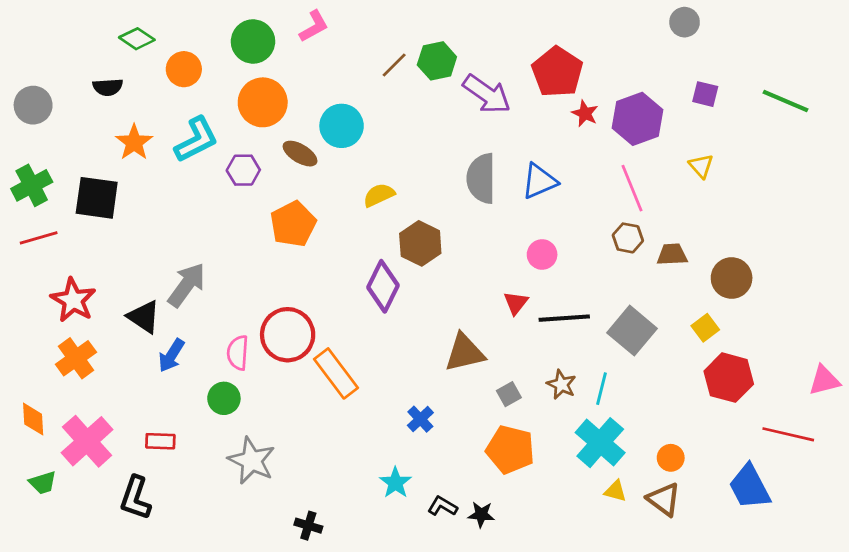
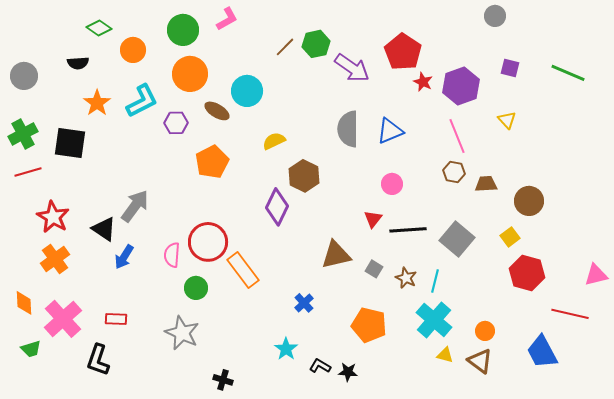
gray square: (509, 394) -> (374, 269), moved, turned -30
green circle: (224, 398) -> (196, 288), moved

